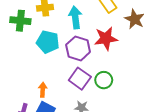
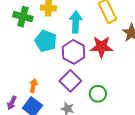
green circle: (104, 80) -> (98, 94), moved

